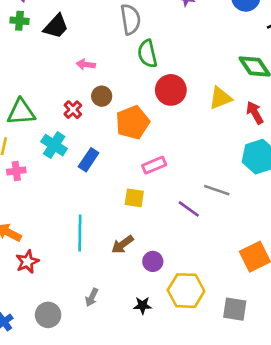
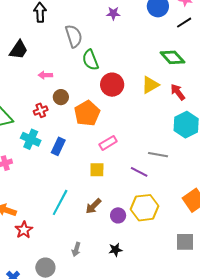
red cross: (73, 110) -> (41, 110), turned 32
cyan line: (80, 233) -> (60, 202), turned 36
yellow hexagon: (186, 291) -> (145, 208), moved

